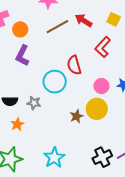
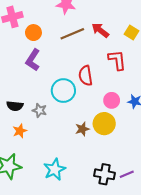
red L-shape: (103, 47) -> (117, 60), turned 125
black cross: (102, 157) -> (105, 174), turned 30

